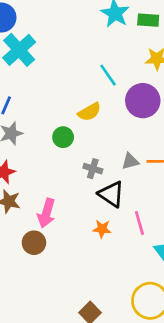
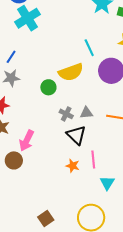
yellow semicircle: (89, 112) -> (71, 72), size x1.4
gray triangle: (130, 161) -> (86, 113), moved
orange star: (102, 229) -> (73, 166), moved

